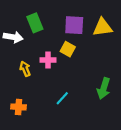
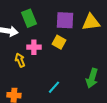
pink cross: (48, 60) -> (34, 47), moved

